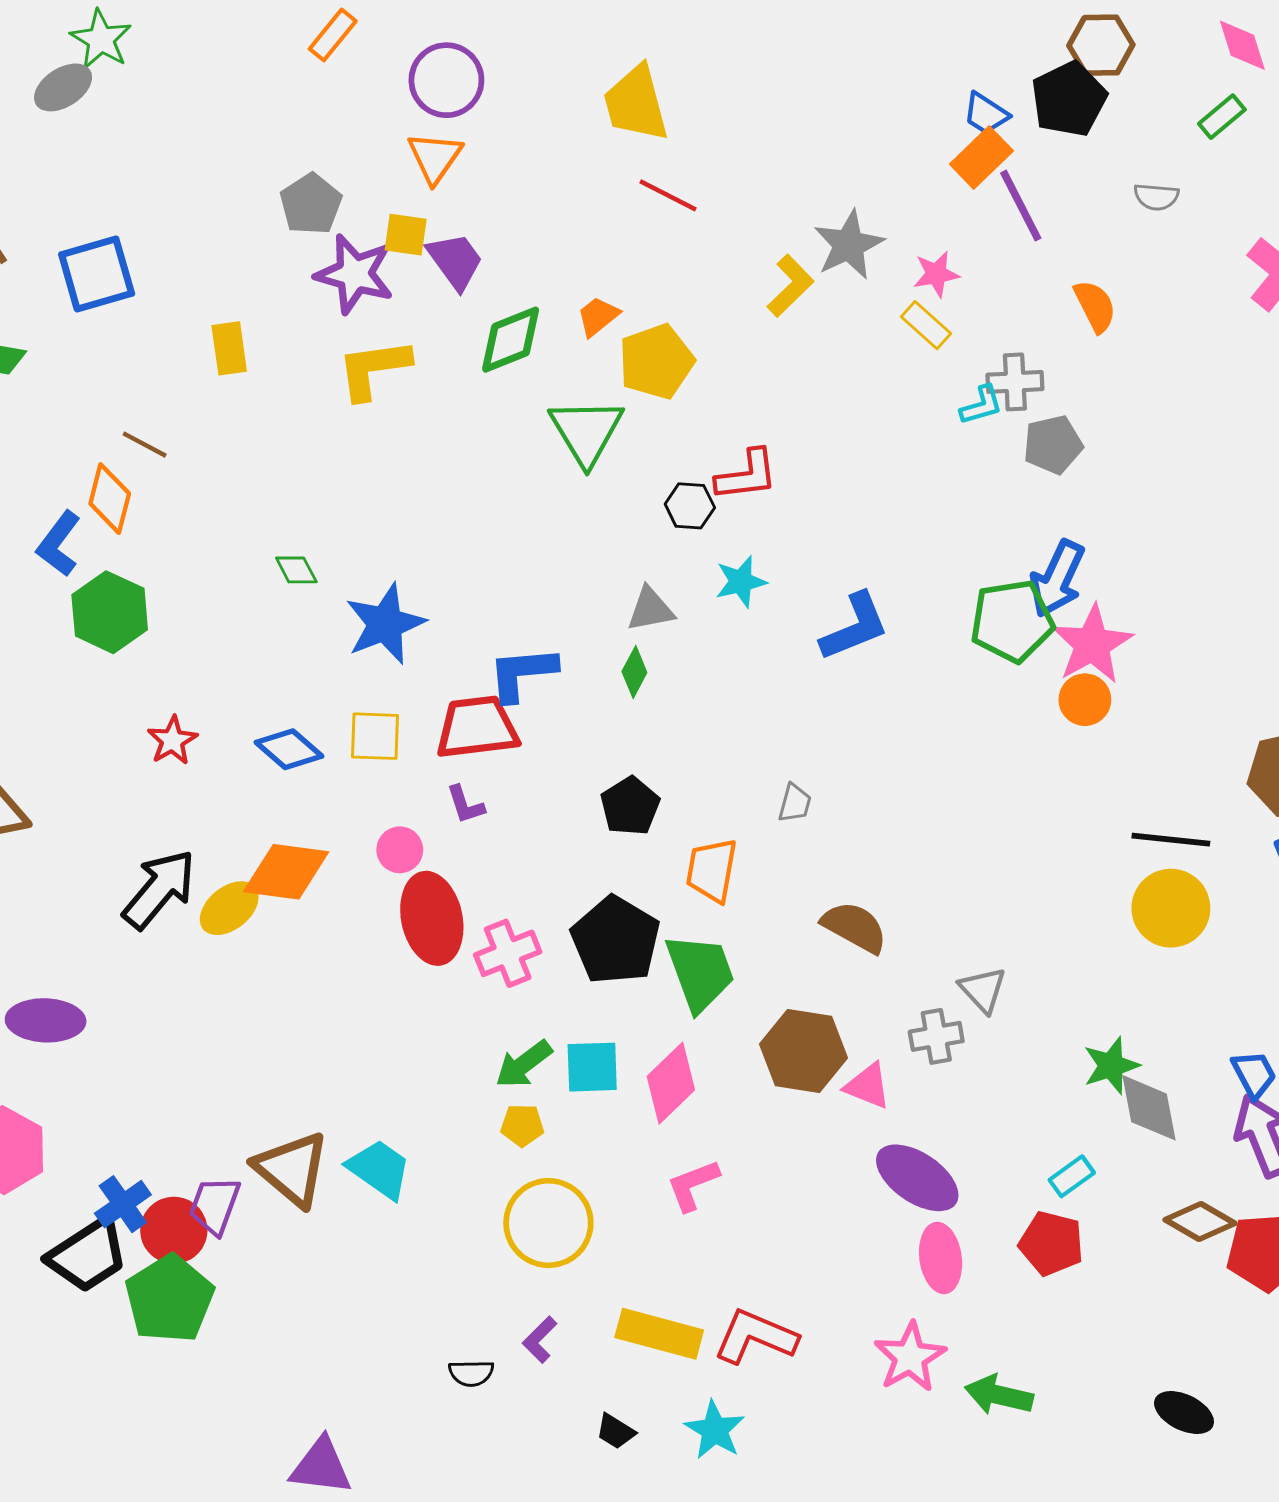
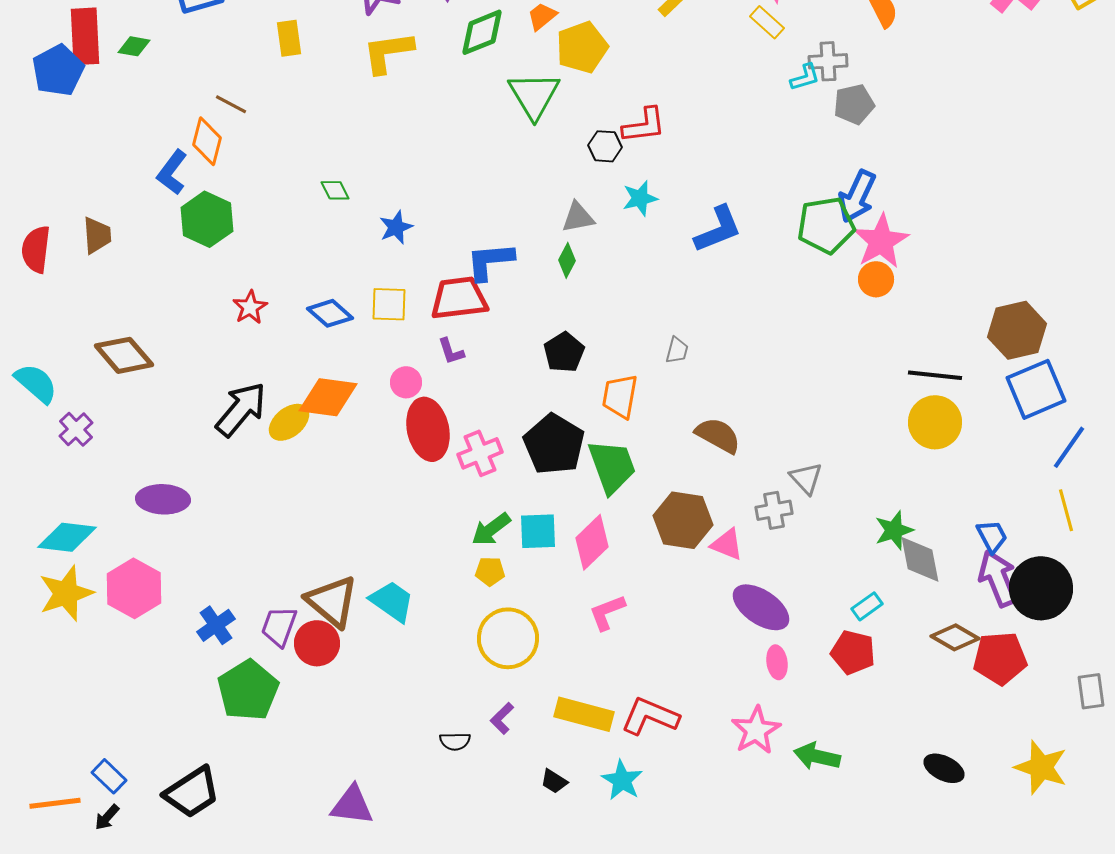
blue star: (385, 624) -> (396, 227), size x0.6
red circle: (174, 1230) -> (317, 643), moved
black trapezoid: (88, 1255) -> (192, 792), moved
pink ellipse: (941, 1258) -> (777, 662), size x0.7

